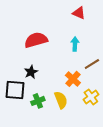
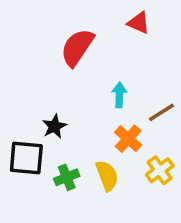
red semicircle: (36, 40) -> (77, 47), moved, turned -40
cyan arrow: (75, 44) -> (119, 95), moved

